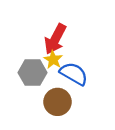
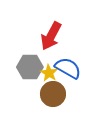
yellow star: (53, 60) -> (49, 73), moved

